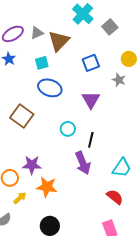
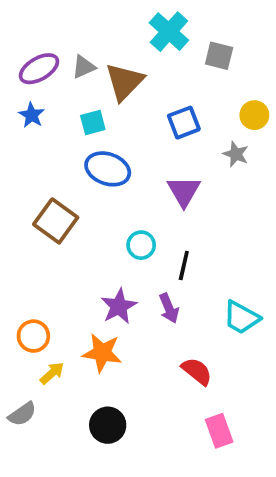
gray square: (110, 27) -> (219, 56), turned -35
purple arrow: (83, 163) -> (169, 308), size x0.7
purple star: (32, 165) -> (119, 306), moved, turned -30
cyan trapezoid: (122, 168) -> (241, 317), turned 85
red semicircle: (115, 197) -> (197, 371), moved

